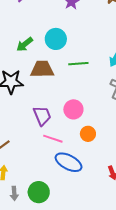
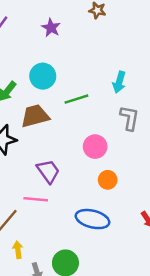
pink circle: (73, 109) -> (95, 147), moved
pink line: (53, 139) -> (36, 199), moved

